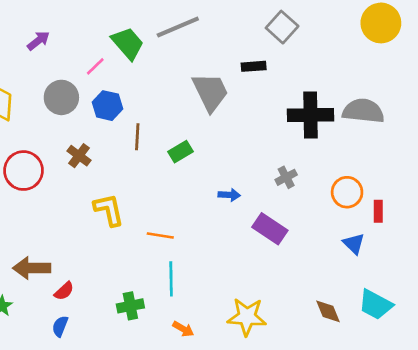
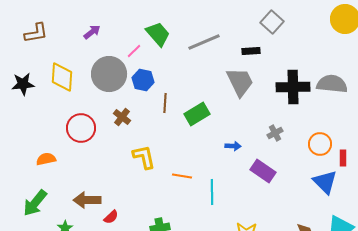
gray line: (178, 27) -> (204, 42), moved
gray trapezoid: (210, 92) -> (240, 82), moved
gray circle: (61, 97) -> (109, 74), size x1.4
green rectangle: (181, 152) -> (197, 114), size x1.4
blue triangle: (354, 244) -> (325, 182), size x1.5
cyan line: (171, 279) -> (212, 192), moved

